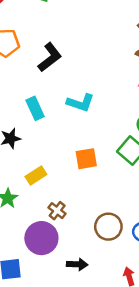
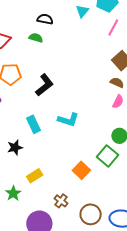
orange square: (86, 159) -> (81, 170), moved, turned -36
brown cross: (57, 211) -> (61, 201), moved

